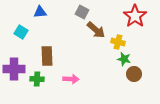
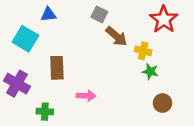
cyan square: (21, 32) -> (25, 39), size x1.5
purple cross: (14, 69) -> (17, 84), turned 30
brown circle: (134, 74) -> (162, 103), moved
green cross: (37, 79) -> (45, 112), moved

